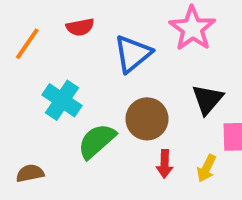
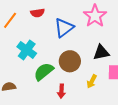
black triangle: (207, 99) -> (101, 52), turned 36
red arrow: (165, 164) -> (61, 91), moved
yellow arrow: (206, 168) -> (92, 81), moved

